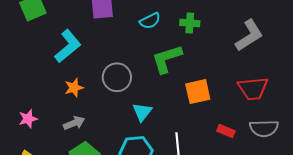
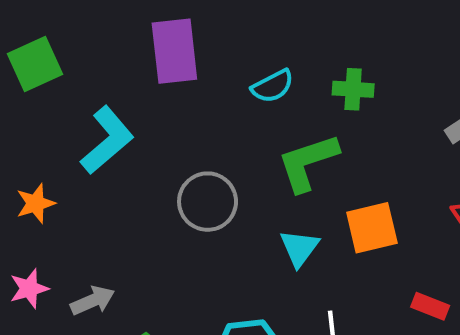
orange star: (74, 88) -> (35, 203), moved
cyan triangle: (142, 112) -> (299, 248), moved
gray arrow: (74, 123) -> (93, 301), moved

